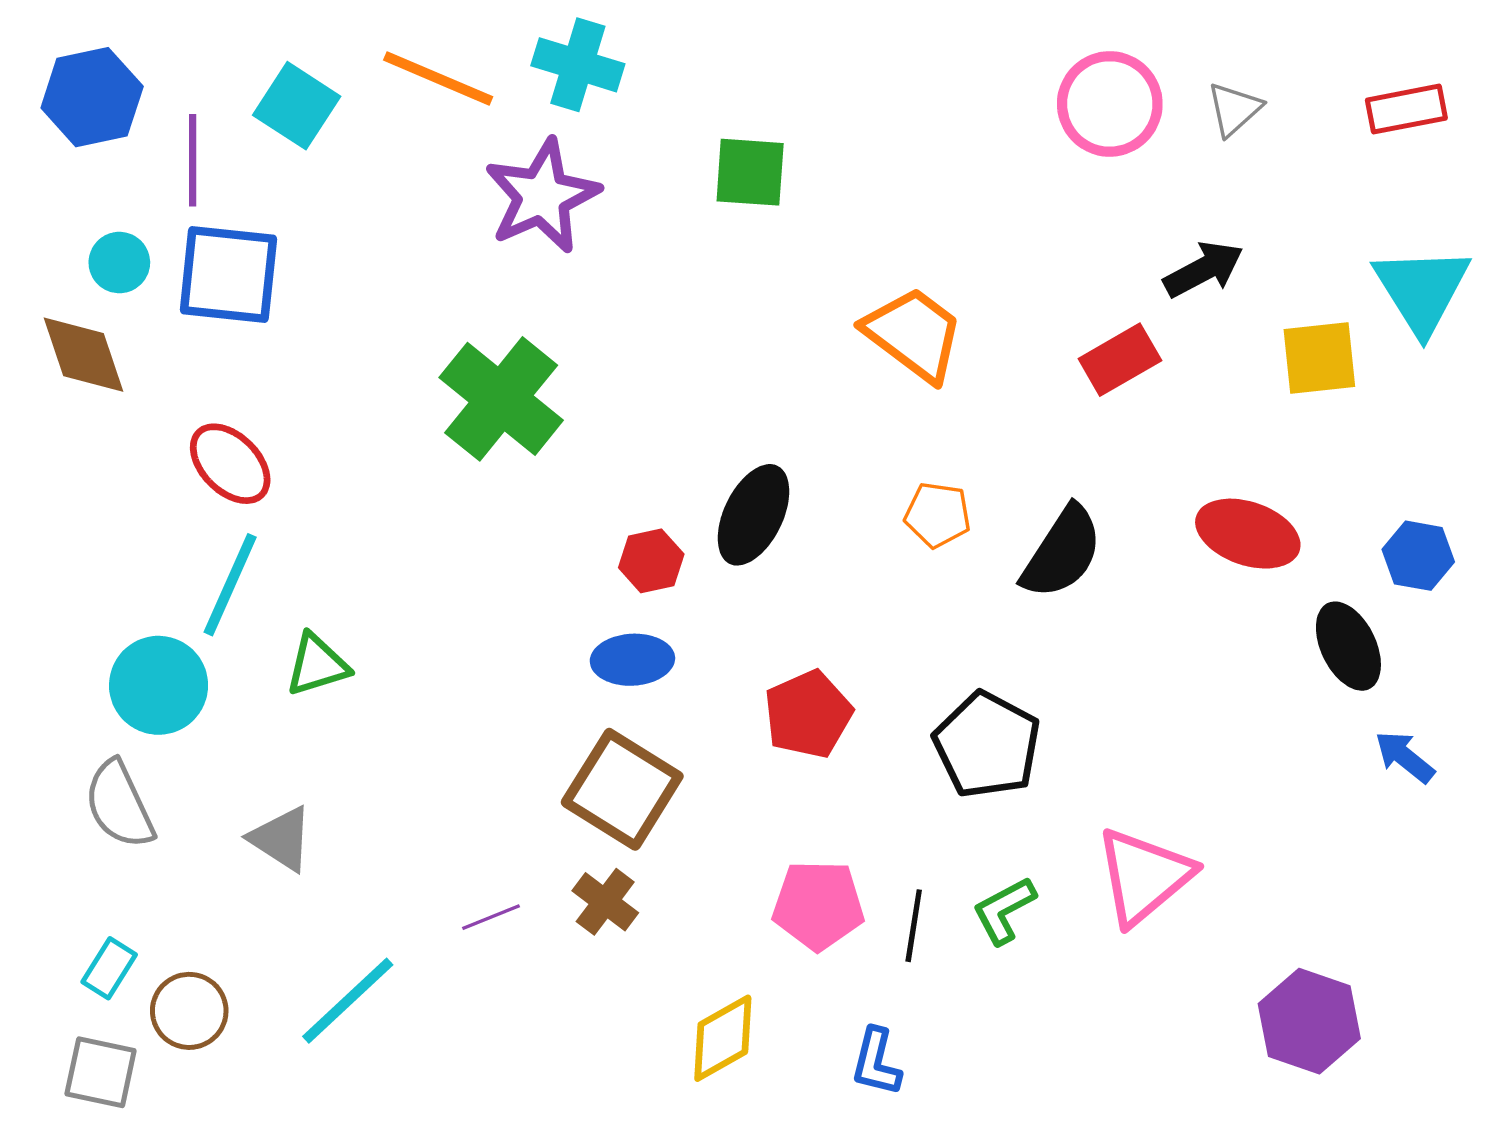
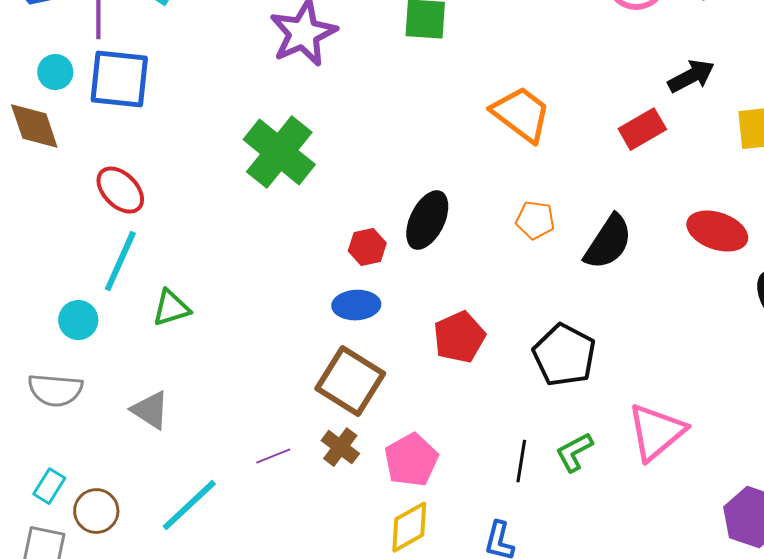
cyan circle: (159, 685) -> (78, 320), size x0.7
gray semicircle: (119, 805) -> (55, 390), turned -60
pink pentagon: (818, 905) -> (411, 460), moved, turned -30

